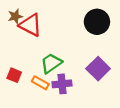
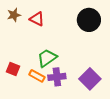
red triangle: (31, 25) -> (37, 19), moved, size x0.7
purple square: (98, 69) -> (90, 79), moved

